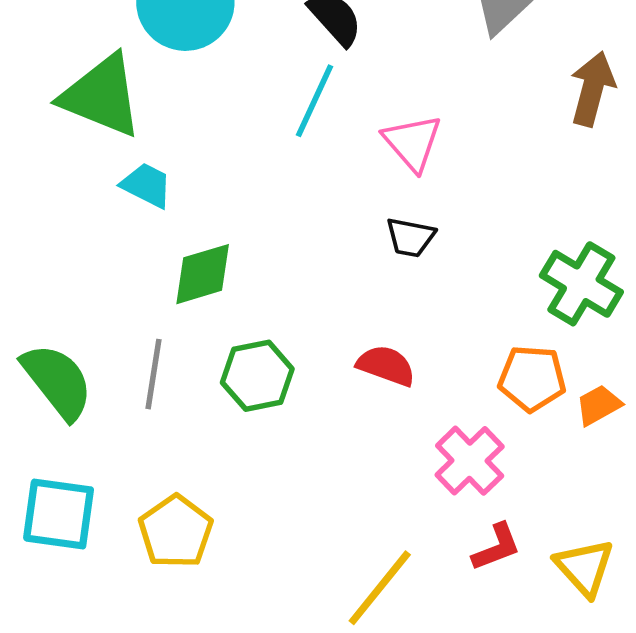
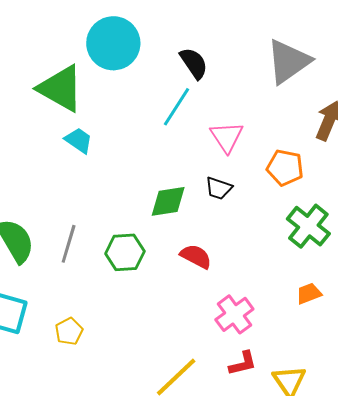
green diamond: (203, 274) -> (168, 201), moved
orange pentagon: (532, 378) -> (285, 168), moved
yellow pentagon: (176, 532) -> (69, 331), size x0.7

